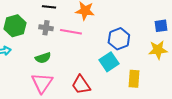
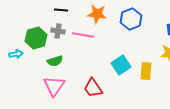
green hexagon: (15, 26) -> (36, 38), moved
blue hexagon: (119, 39) -> (131, 19), moved
yellow rectangle: (134, 79) -> (146, 71), moved

